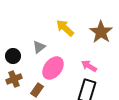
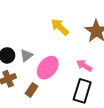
gray triangle: (39, 47) -> (26, 55), moved

